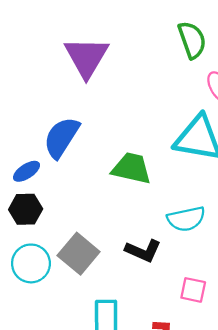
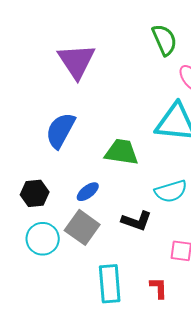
blue ellipse: (27, 171) -> (88, 192), moved

